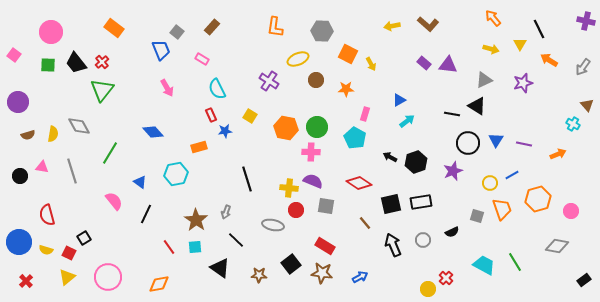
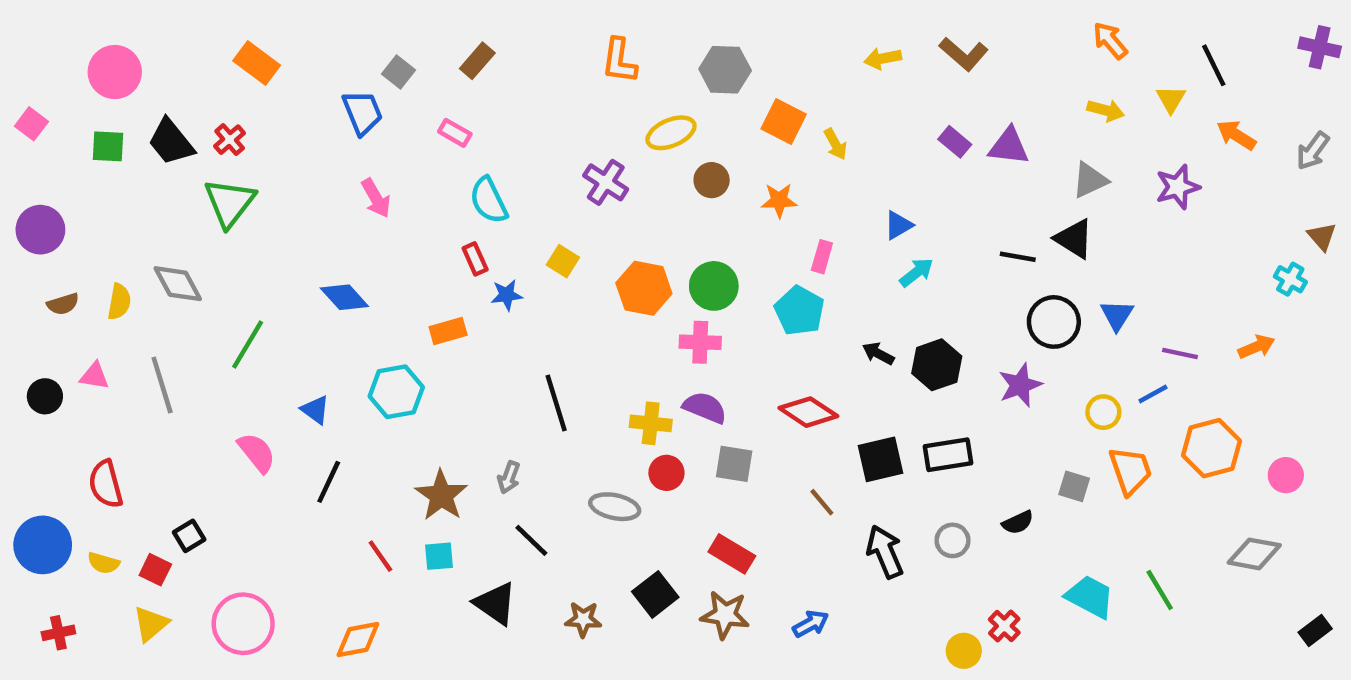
purple line: (524, 144) -> (1180, 354), moved
red cross: (26, 281) -> (58, 633), turned 32

